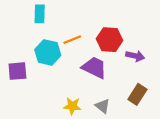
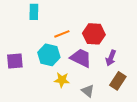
cyan hexagon: (48, 52) -> (49, 55), moved
purple arrow: (135, 56) -> (111, 58), moved, turned 98
yellow star: (72, 106) -> (62, 80), moved

